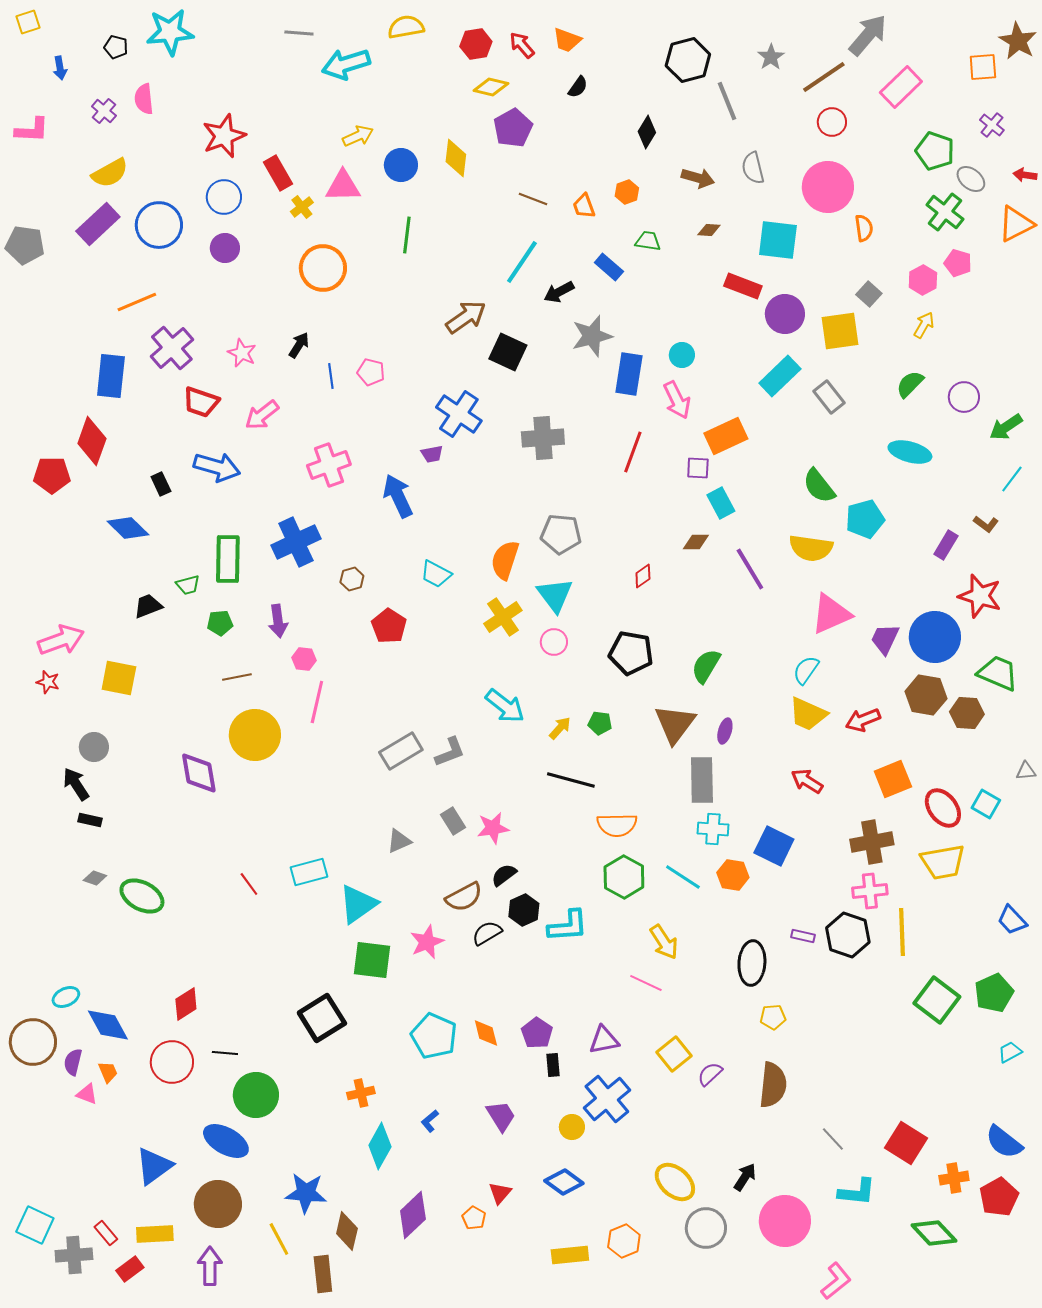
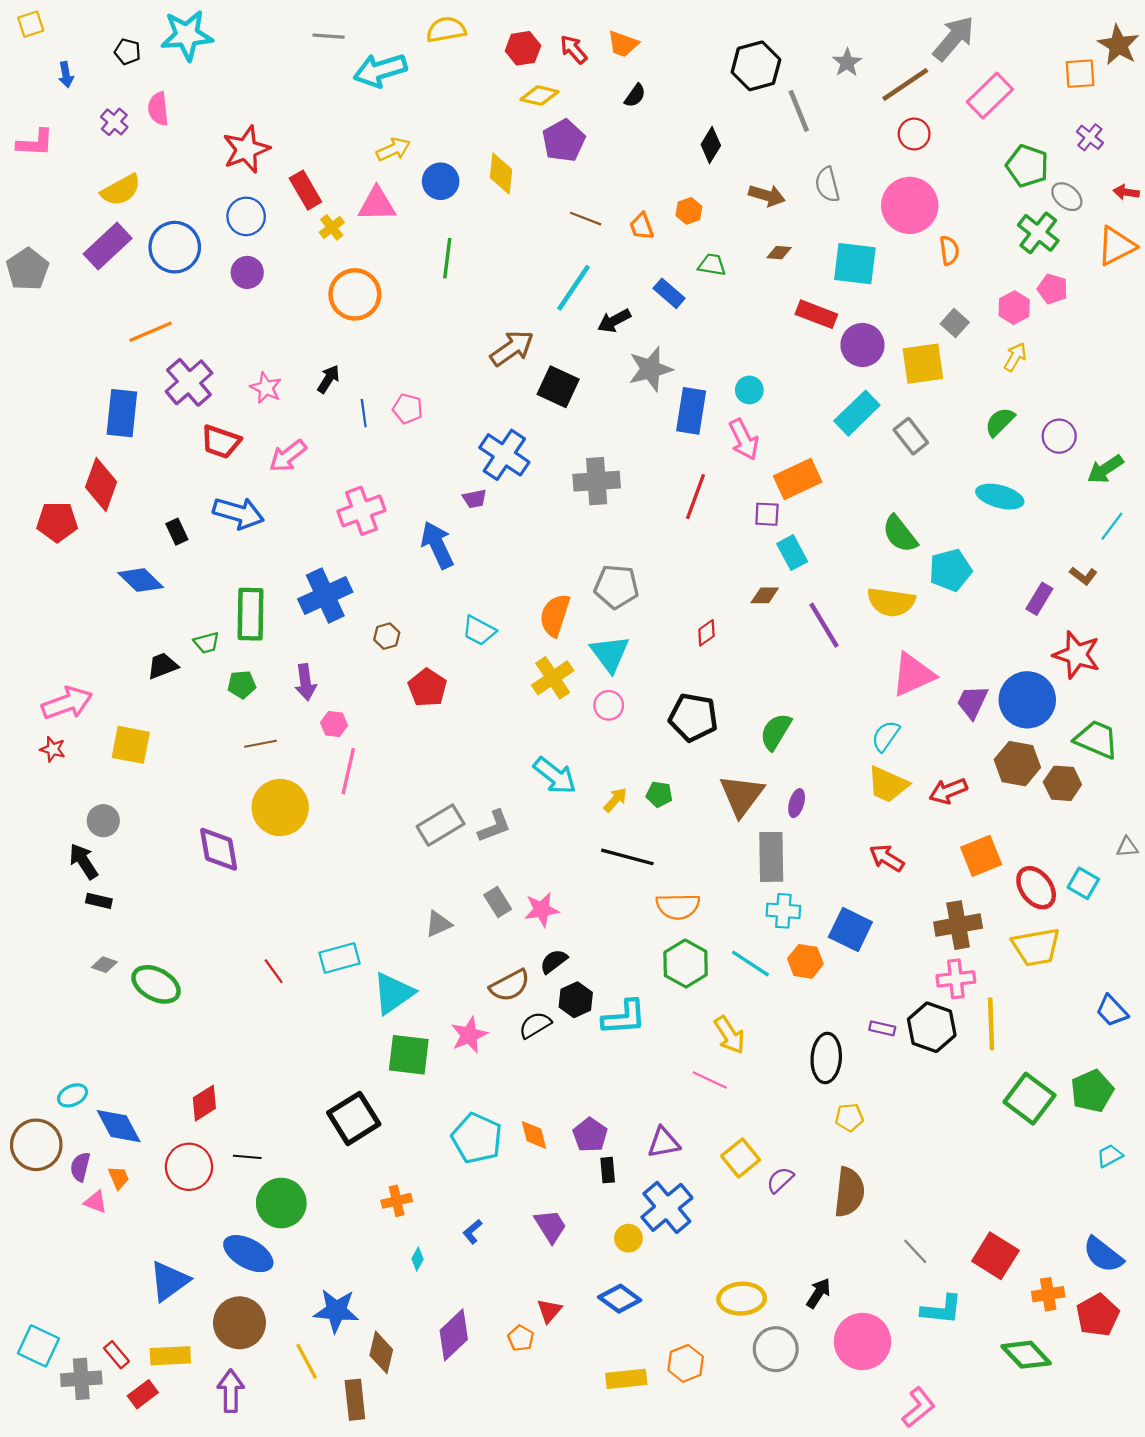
gray pentagon: (25, 245) -> (27, 269), turned 30
cyan diamond: (380, 1146) -> (418, 1259), size x0.5
yellow ellipse: (675, 1182) -> (742, 1299), turned -45

